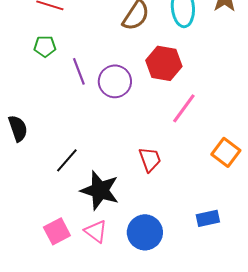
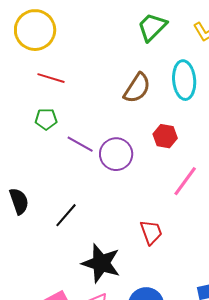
red hexagon: (164, 63) -> (165, 136), size x0.7
purple line: (79, 71) -> (80, 144), turned -40
black line: (67, 160) -> (66, 215), moved

